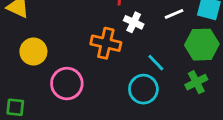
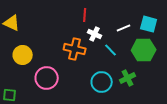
cyan line: (156, 63) -> (111, 50), moved
green cross: (196, 82) -> (128, 78), moved

